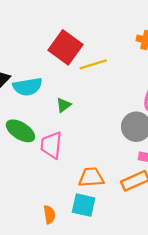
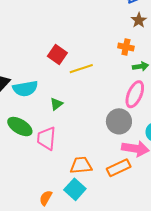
red square: (66, 47) -> (57, 54), size x0.7
cyan square: (84, 205) -> (75, 189), turned 30
orange semicircle: (49, 215) -> (46, 198), turned -140

